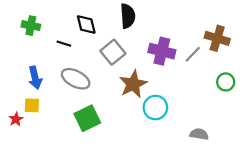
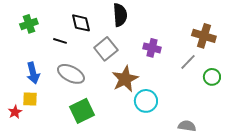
green cross: (31, 26) -> (29, 24), turned -30
purple cross: (162, 51) -> (152, 48), size x0.7
gray line: (193, 54) -> (188, 62), moved

